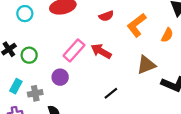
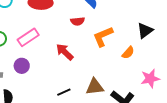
pink rectangle: (74, 50) -> (28, 37), moved
brown triangle: (146, 65) -> (95, 87), moved

